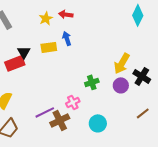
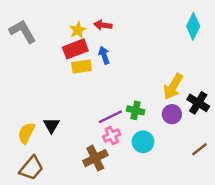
black triangle: (24, 52) -> (51, 125), moved
red rectangle: (15, 63) -> (75, 49), moved
green cross: (92, 82) -> (136, 110), turned 32
purple line: (45, 112) -> (110, 117), moved
cyan circle: (98, 123) -> (143, 142), moved

